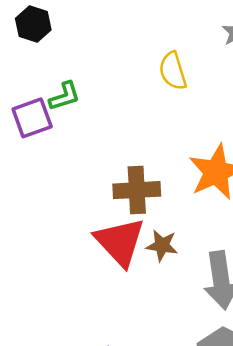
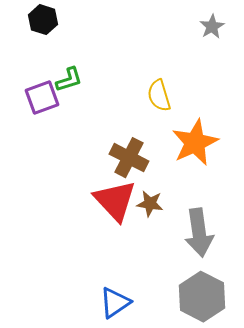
yellow semicircle: (173, 71) -> (159, 96), moved
brown cross: (137, 190) -> (129, 158), turned 30

